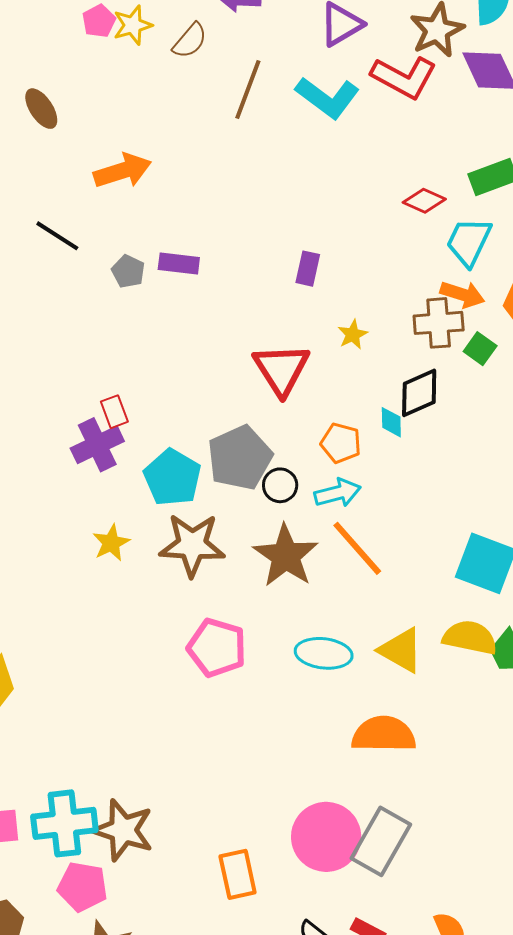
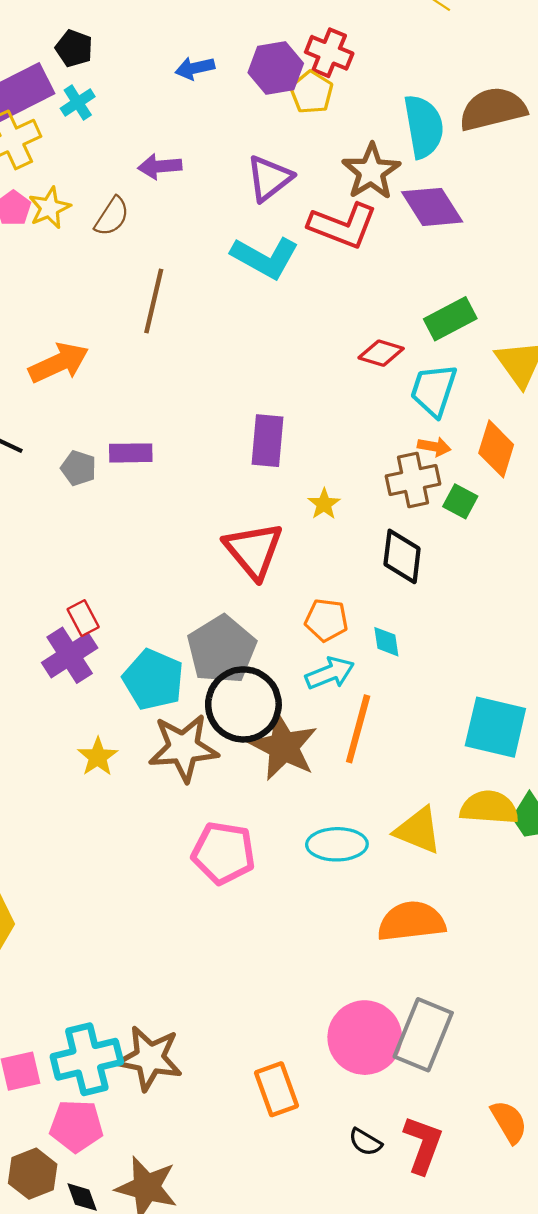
brown line: (248, 89) -> (154, 301), moved
purple rectangle: (308, 269) -> (268, 441), size x1.4
orange arrow: (462, 294) -> (434, 447), size x0.7
black diamond: (419, 393) -> (402, 556), turned -52
cyan diamond: (391, 422) -> (386, 642), moved
black circle: (280, 485) -> (243, 704), moved, size x2.0
orange line: (357, 548) -> (358, 729), turned 64
pink pentagon: (82, 887) -> (76, 1126), moved

